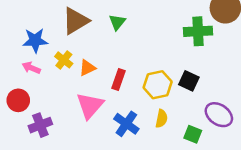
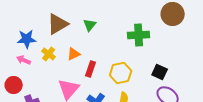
green cross: (198, 31) -> (139, 35), moved
orange triangle: (87, 68) -> (74, 54), moved
black square: (189, 81) -> (160, 72), moved

